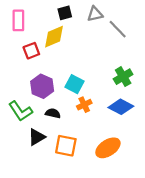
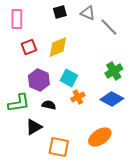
gray triangle: (95, 14) -> (88, 13), turned 35
yellow diamond: (54, 37) -> (58, 47), moved
green L-shape: (21, 111) -> (19, 103), turned -65
orange square: (66, 146) -> (59, 147), moved

